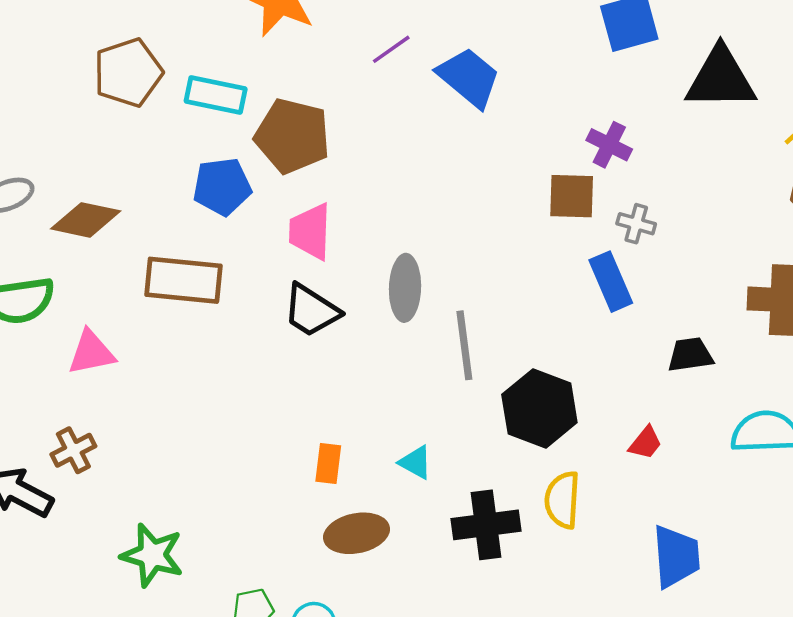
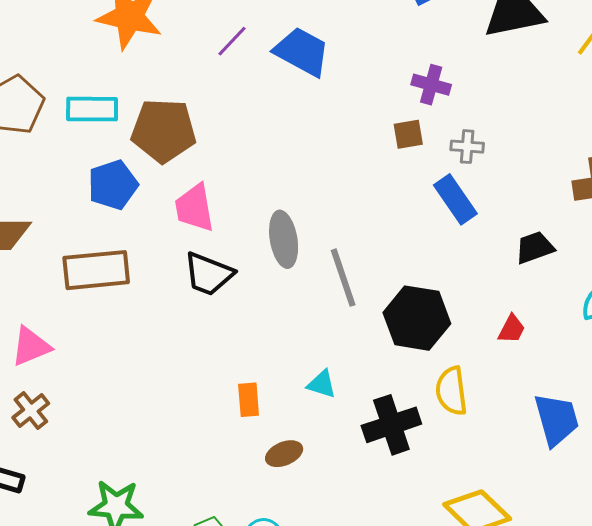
brown square: (572, 196) -> (408, 134), size x0.7
brown cross: (73, 450) -> (31, 410), moved
brown ellipse: (357, 533) -> (284, 454), size x0.7

